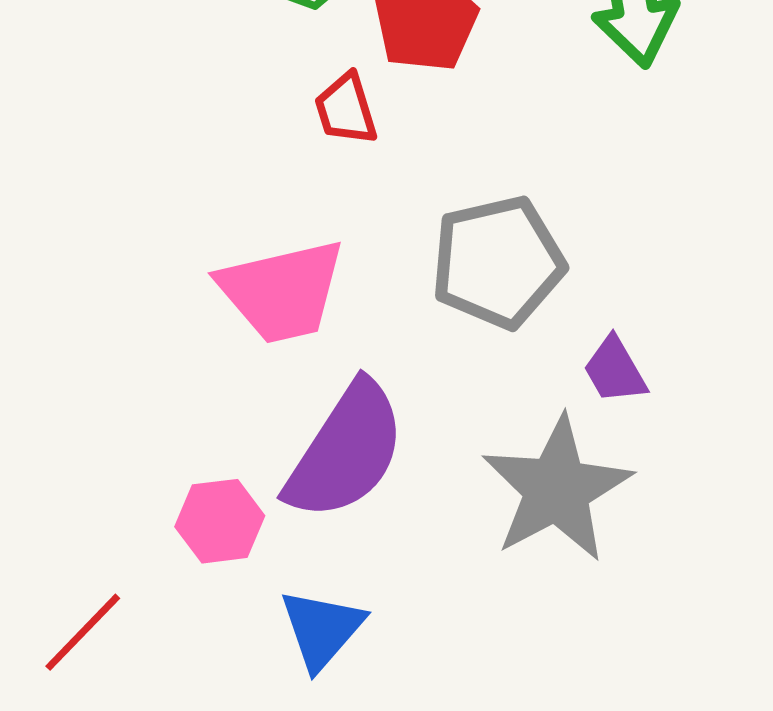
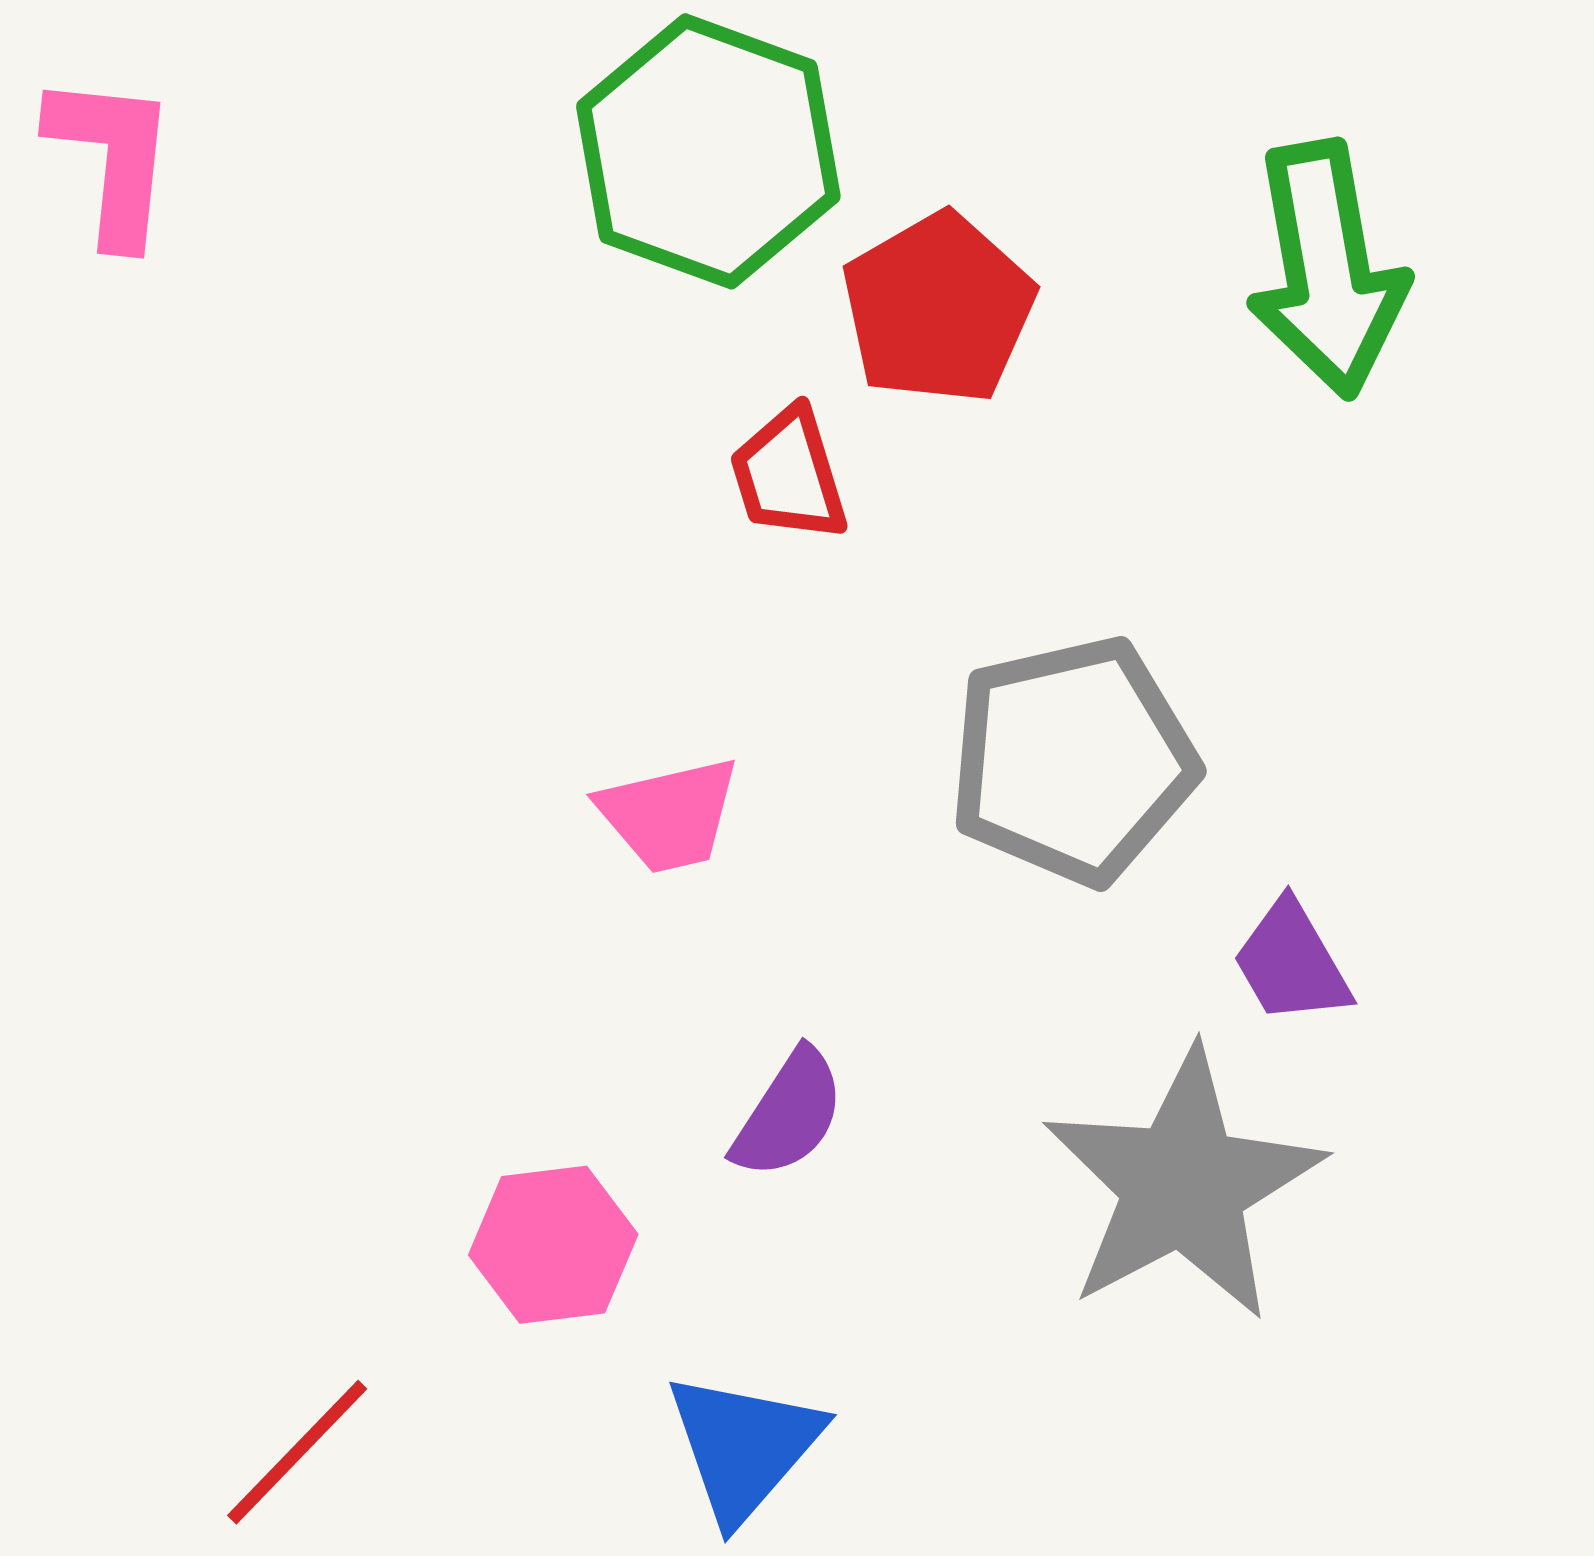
pink trapezoid: (282, 291) -> (669, 815), size x0.6
purple semicircle: (346, 451) -> (789, 1114), size x0.5

